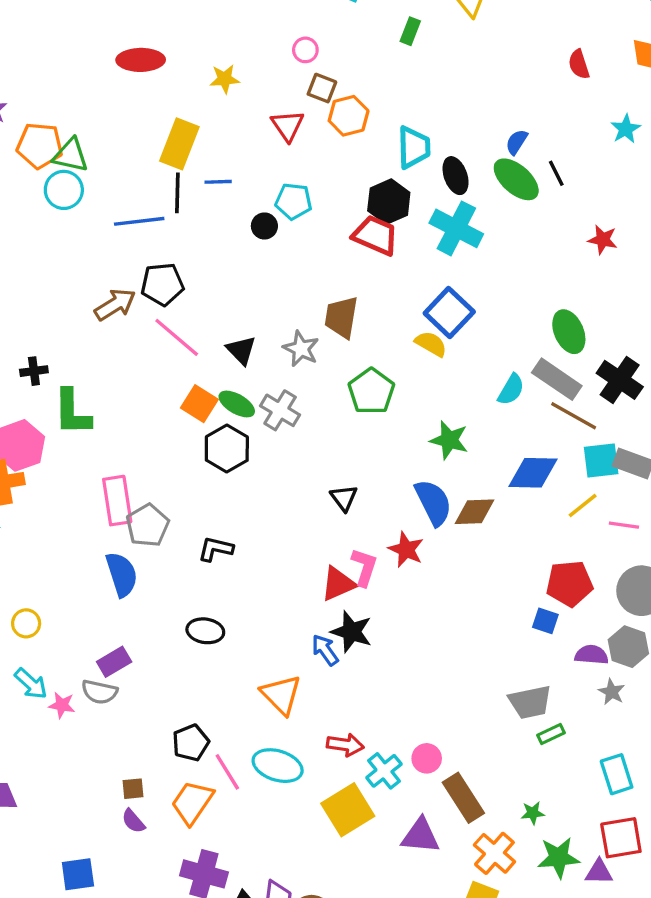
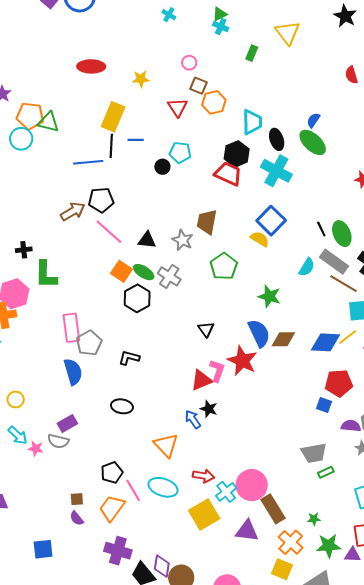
black line: (556, 173) -> (321, 229), moved
cyan circle: (64, 190) -> (21, 139), moved
black triangle: (241, 350) -> (147, 240), turned -42
blue diamond: (533, 473) -> (325, 342), moved
red star: (406, 549) -> (242, 361), size x1.4
black star: (352, 632) -> (209, 409), size x0.7
pink circle: (427, 758) -> (252, 485), size x1.8

